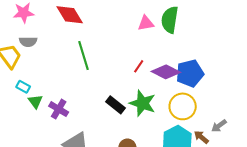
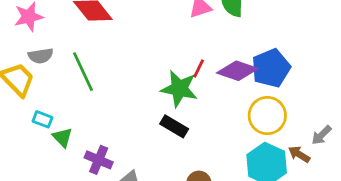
green line: (83, 56) -> (83, 72), moved
green star: (142, 103) -> (179, 89), moved
purple cross: (59, 109) -> (99, 160), moved

